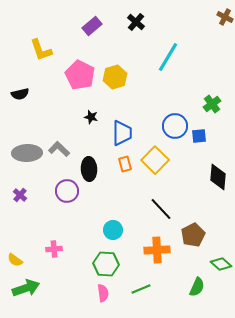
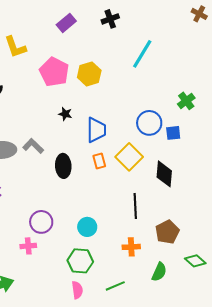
black cross: (136, 22) -> (110, 19), turned 30
black diamond: (218, 177) -> (164, 174), moved
purple circle: (67, 191) -> (41, 222), moved
black line: (161, 209) -> (135, 206), turned 40
orange cross: (157, 250) -> (131, 247), size x0.7
green semicircle: (197, 287) -> (159, 272), moved

